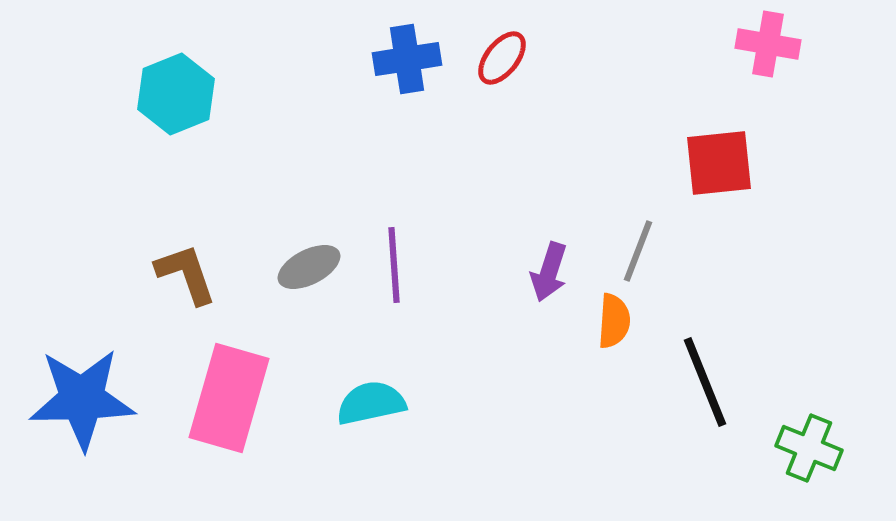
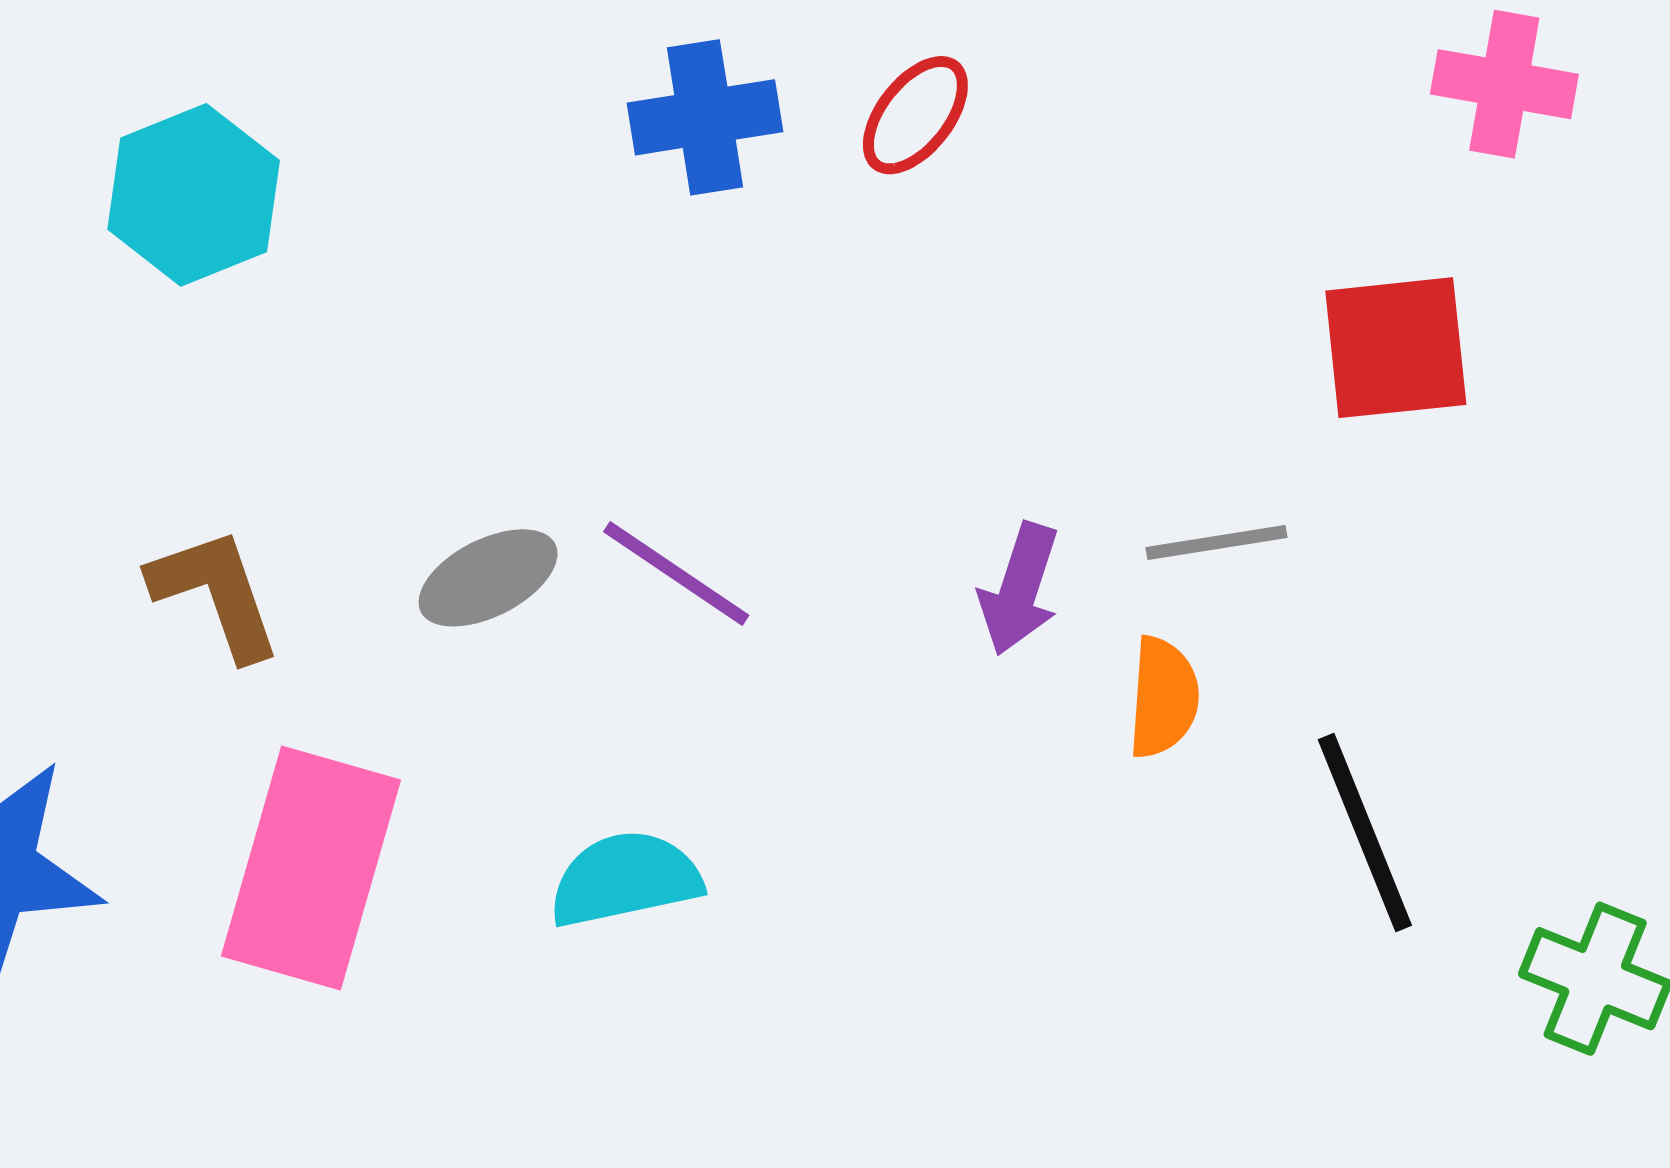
gray line: (638, 251) -> (1217, 542), turned 60
purple line: (394, 265) -> (676, 573), turned -52

